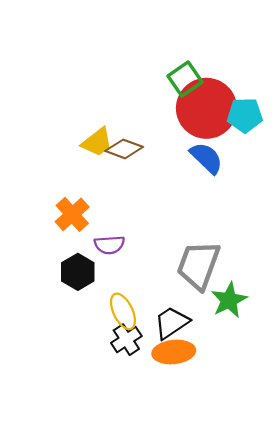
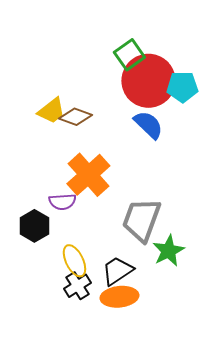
orange cross: (72, 214) -> (88, 175), moved, size x1.4

